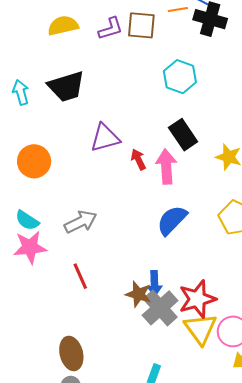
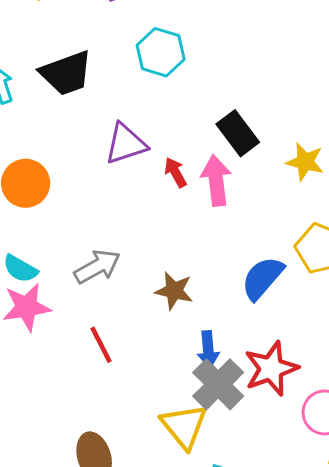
cyan hexagon: (180, 77) -> (161, 52), moved
blue semicircle: (172, 220) -> (262, 278), moved
brown star: (138, 294) -> (174, 291), moved
yellow triangle: (200, 329) -> (184, 426), moved

